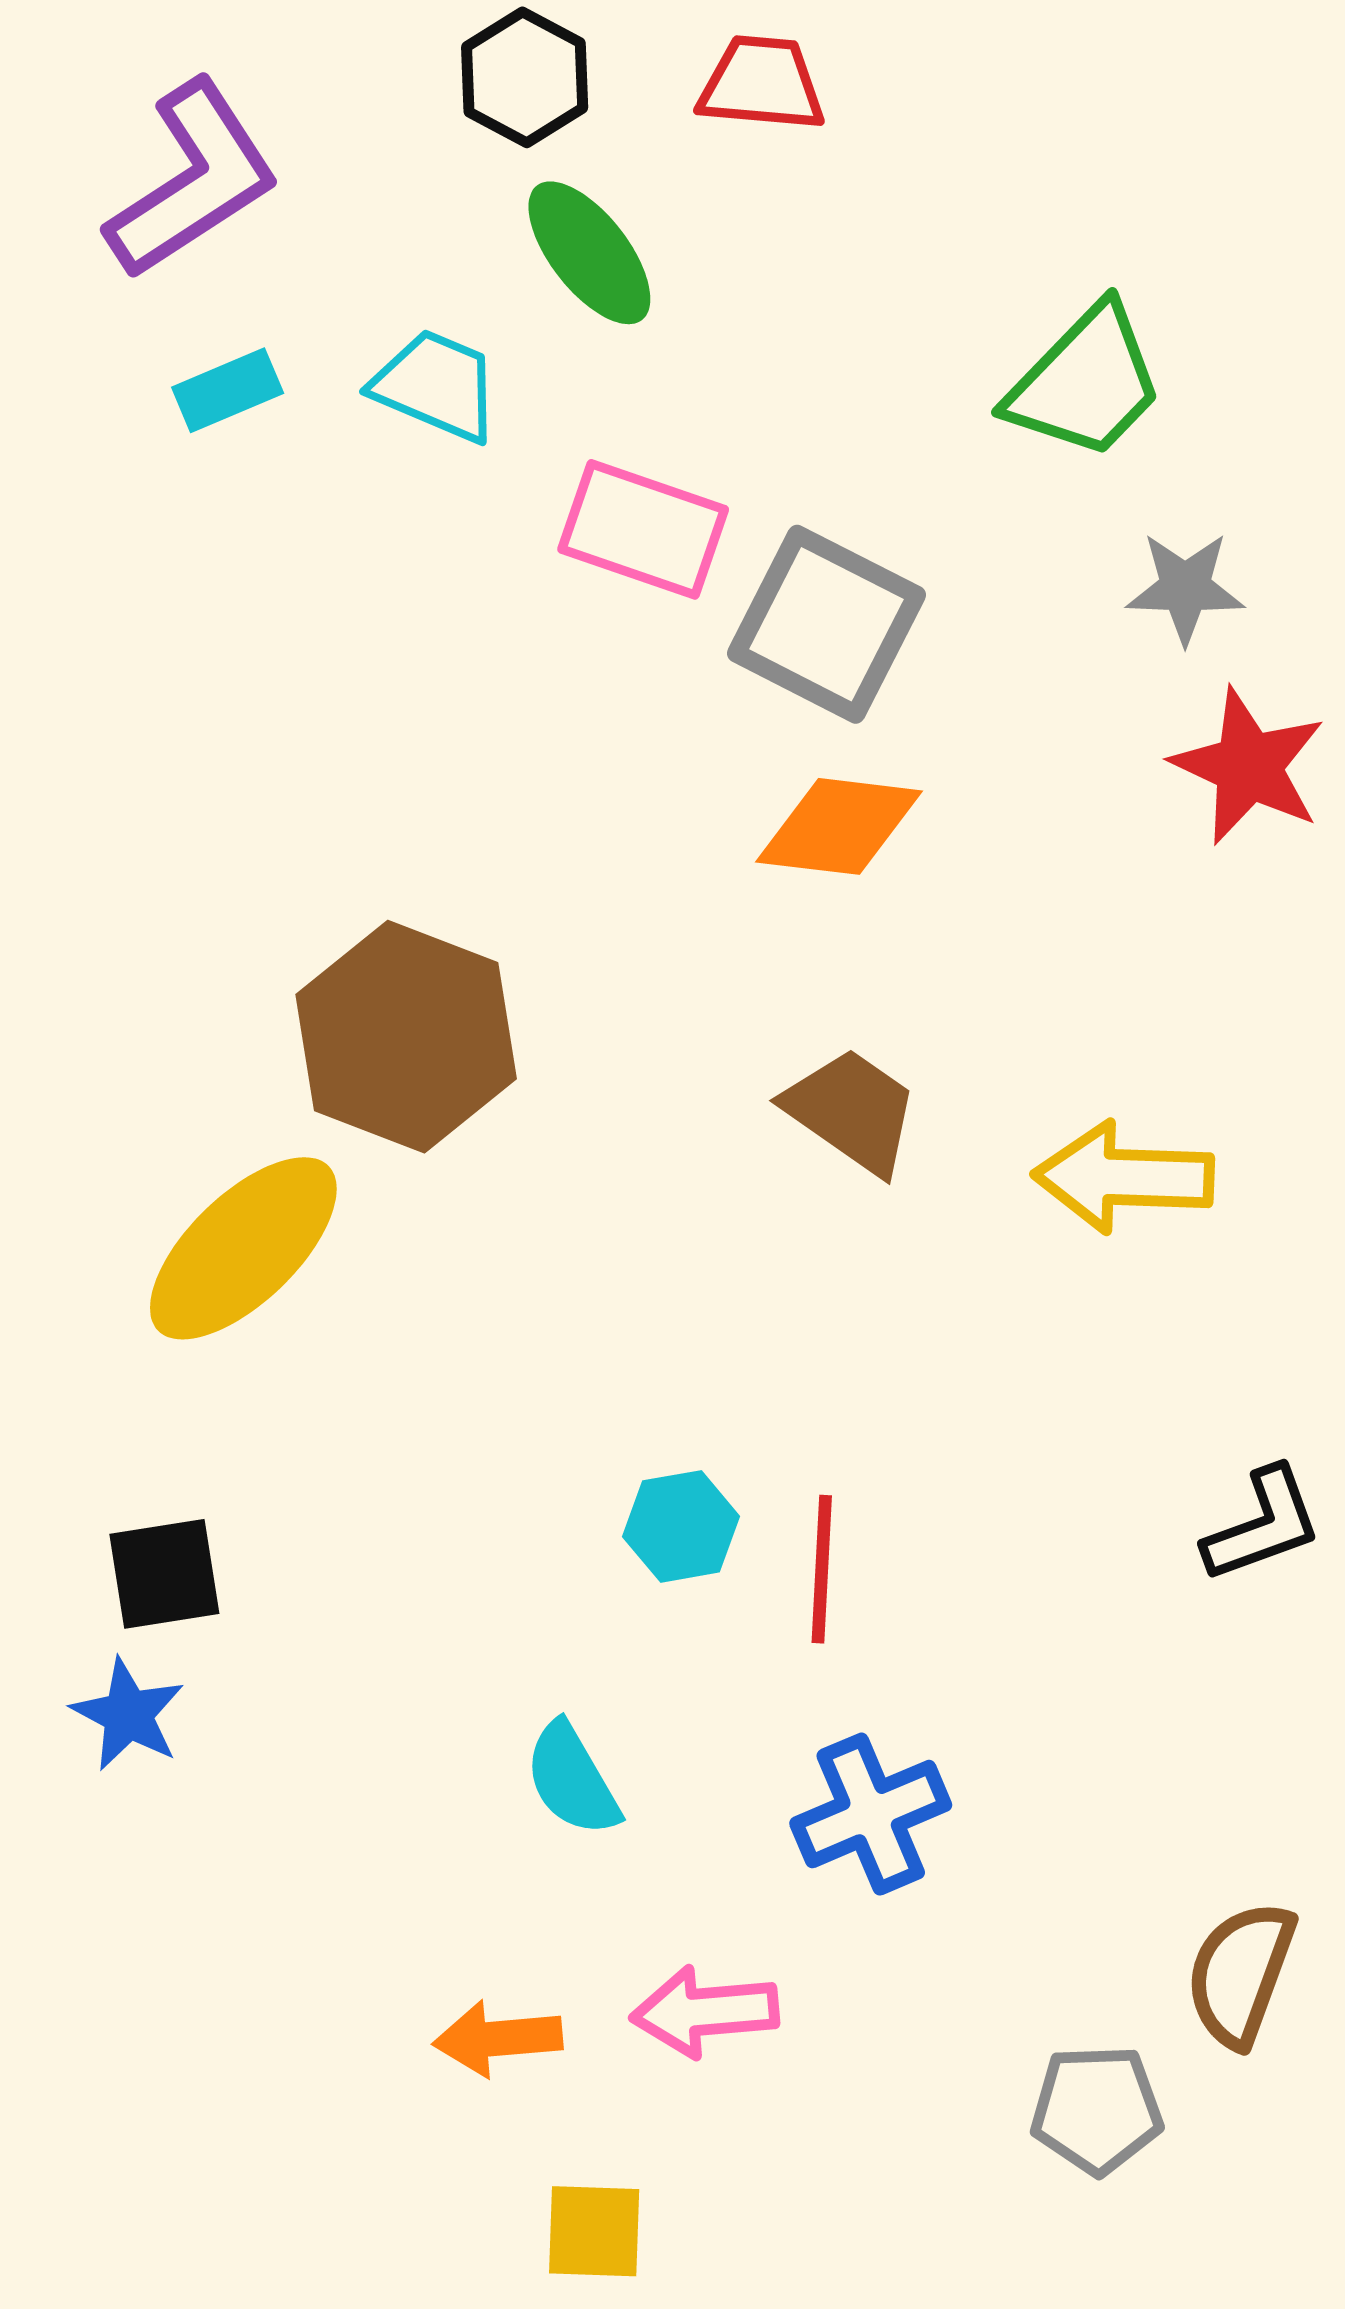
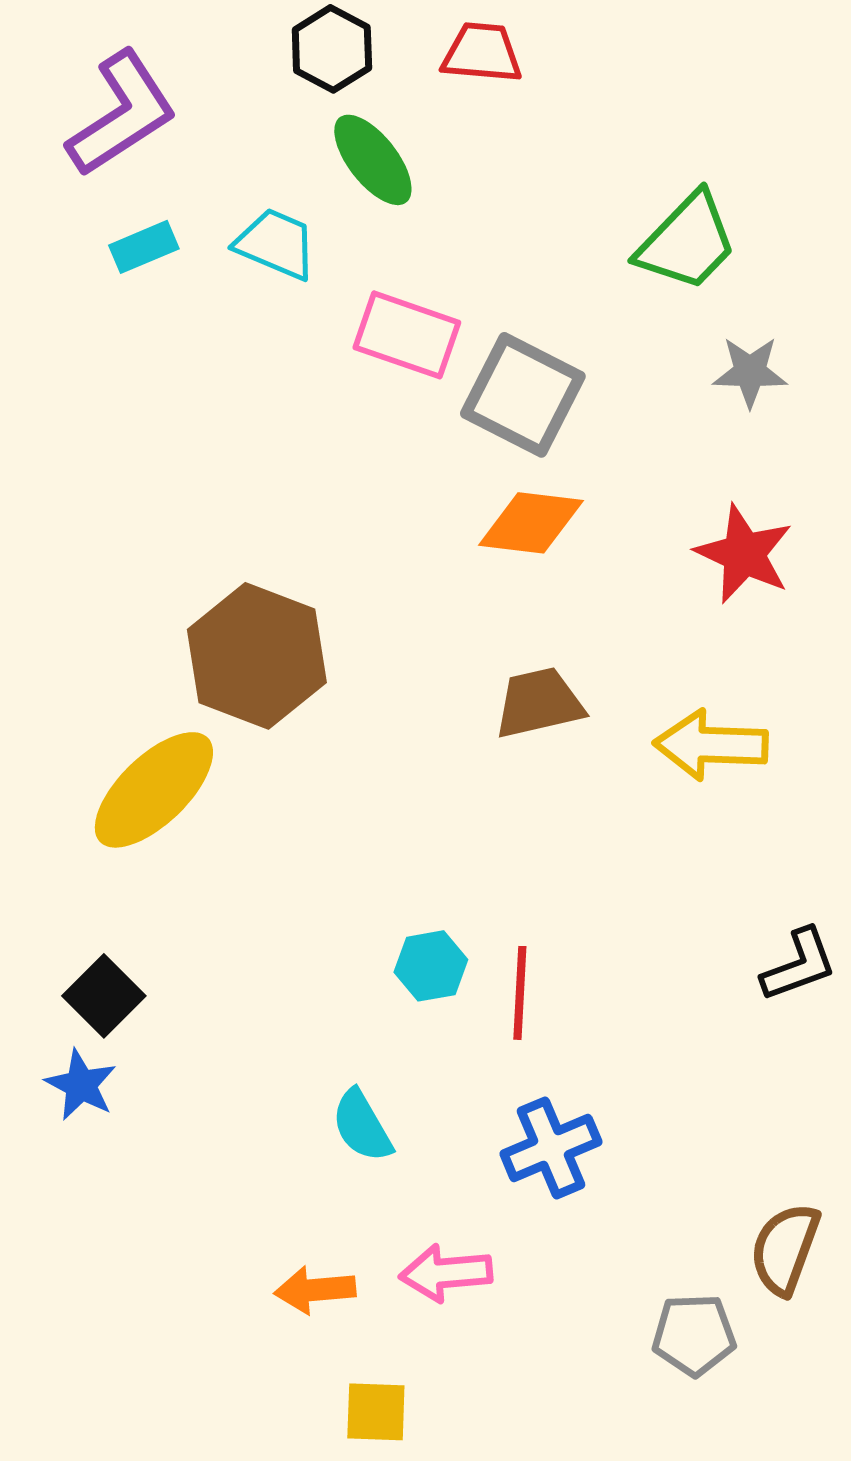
red star: (1248, 766) -> (744, 554), moved
brown trapezoid: (852, 1111) -> (539, 703), turned -48
black square: (164, 1574) -> (104, 996), turned -36

